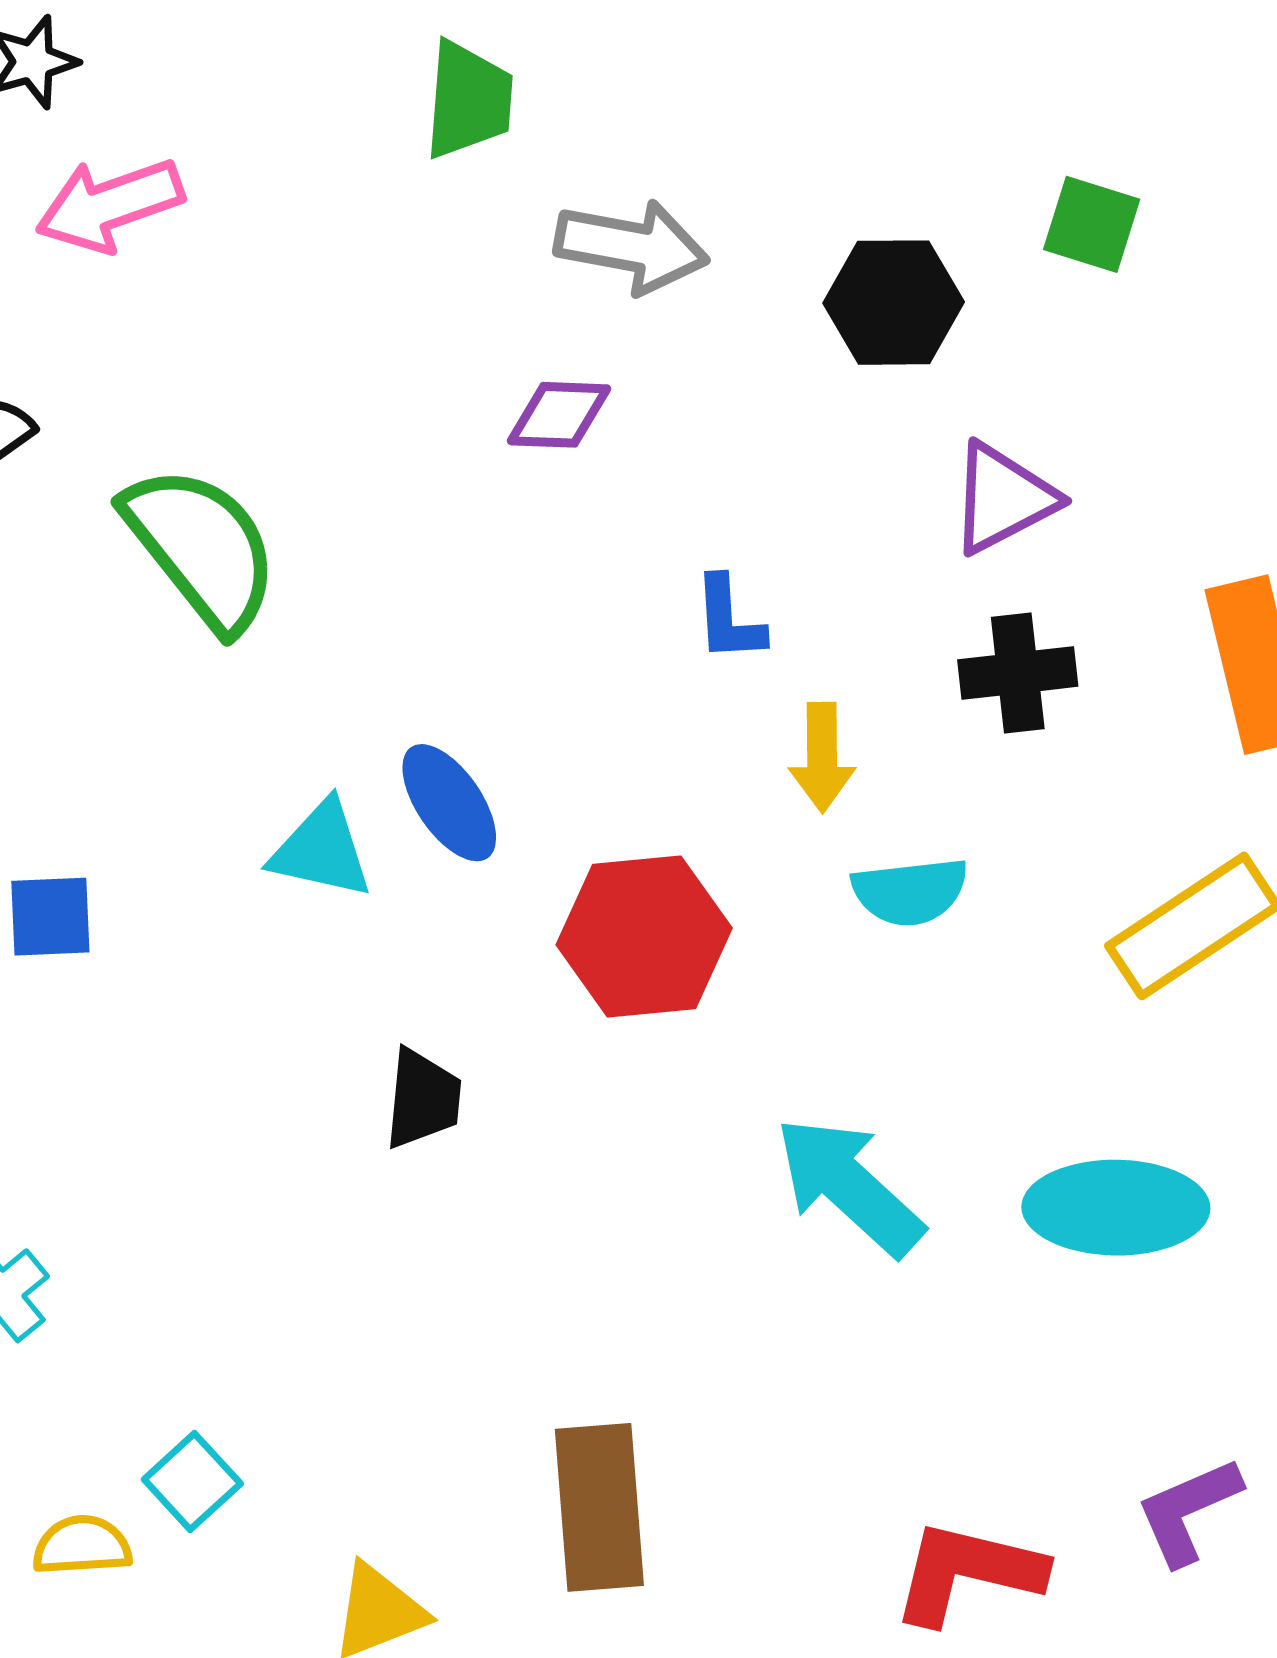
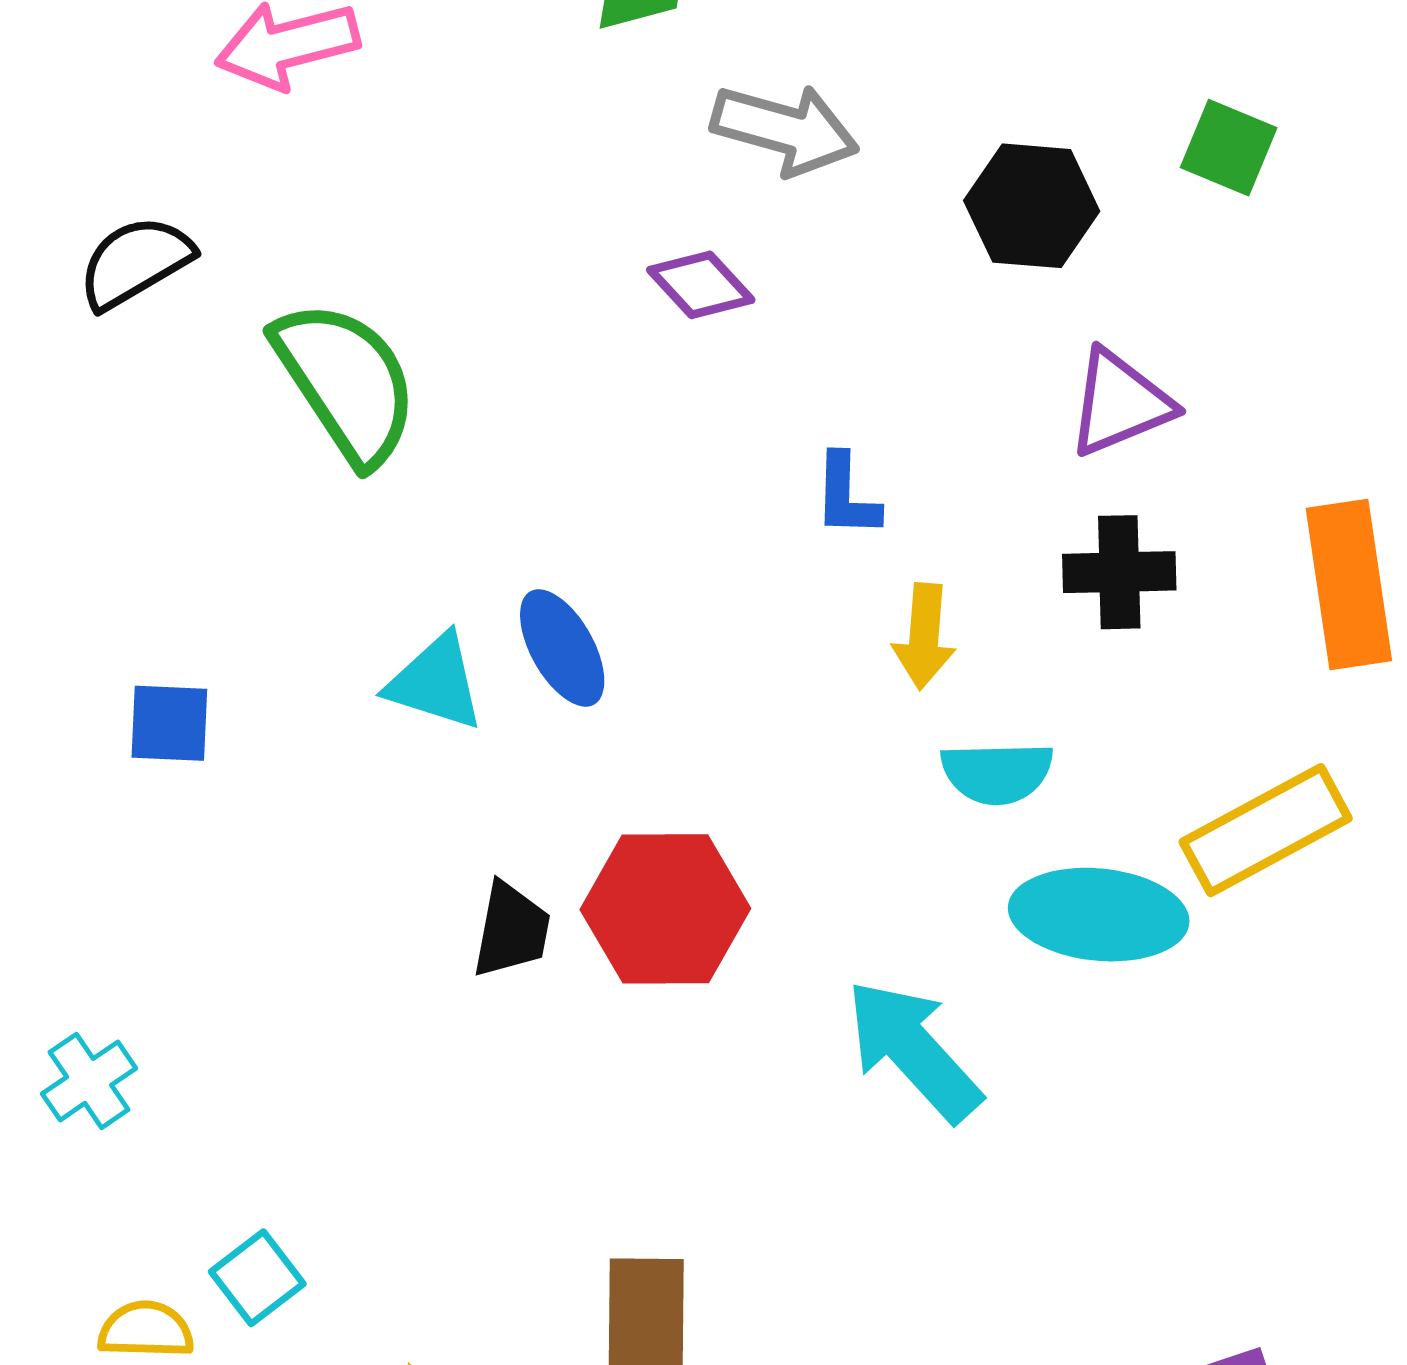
purple diamond: (559, 415) -> (701, 285), turned 40
red hexagon: (644, 936) -> (665, 909), moved
cyan ellipse: (1116, 1208) -> (1099, 915), moved

